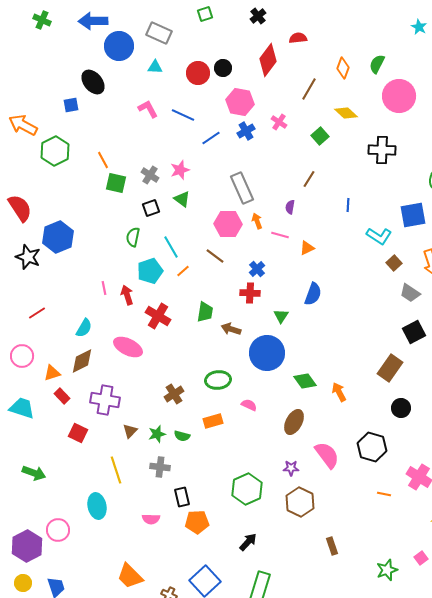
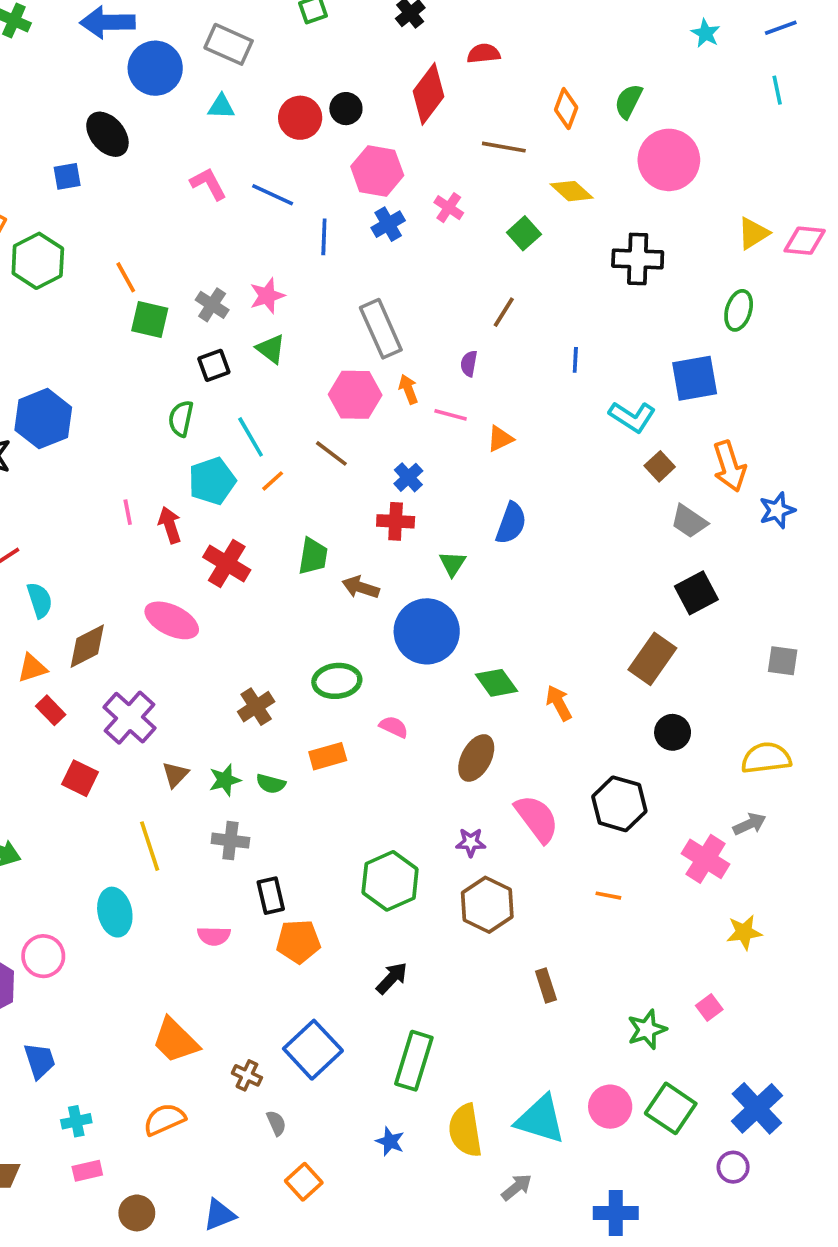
brown line: (309, 89) -> (504, 147), turned 70
blue line: (211, 138) -> (324, 237), turned -54
cyan semicircle: (84, 328) -> (40, 600), moved, turned -48
purple cross: (105, 400) -> (130, 718), turned 32
orange line: (384, 494) -> (608, 896), moved

